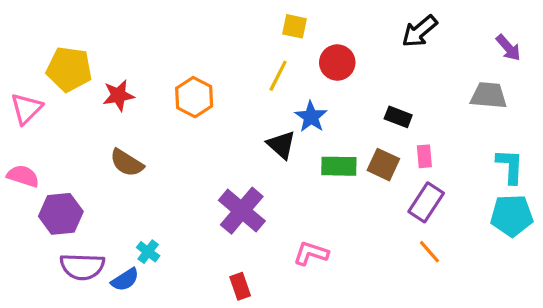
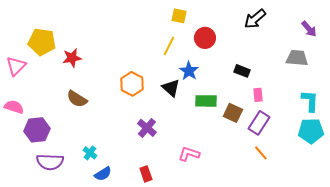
orange hexagon: (194, 97) -> (132, 84), moved
brown square: (383, 165) -> (233, 113), moved
purple cross: (242, 211) -> (147, 128), size x0.7
blue semicircle: (125, 280) -> (103, 174), moved

